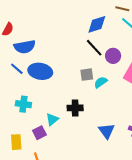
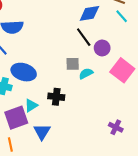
blue ellipse: (40, 71) -> (24, 72), moved
blue triangle: (107, 131) -> (42, 132), moved
purple square: (39, 133) -> (16, 118), size x1.6

